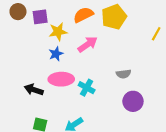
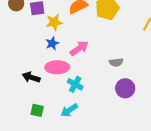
pink arrow: (88, 44) -> (79, 48), moved
cyan cross: (87, 88) -> (75, 84), moved

